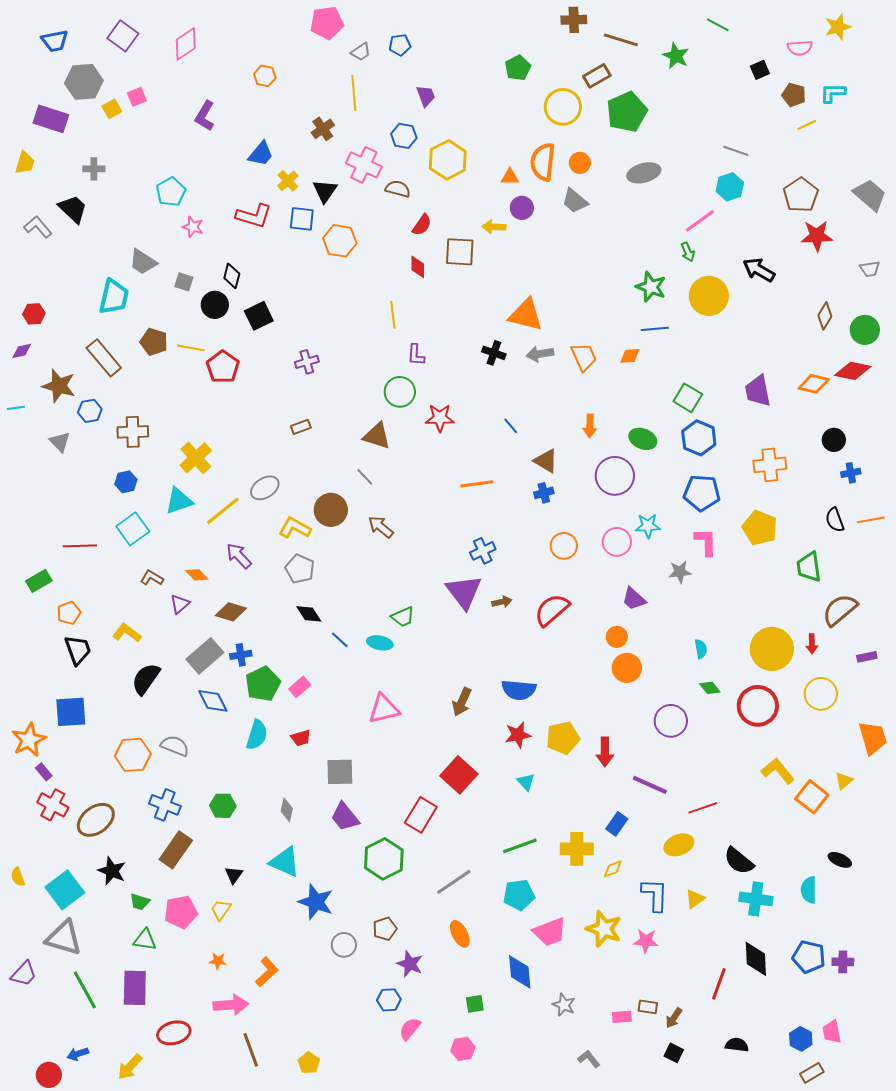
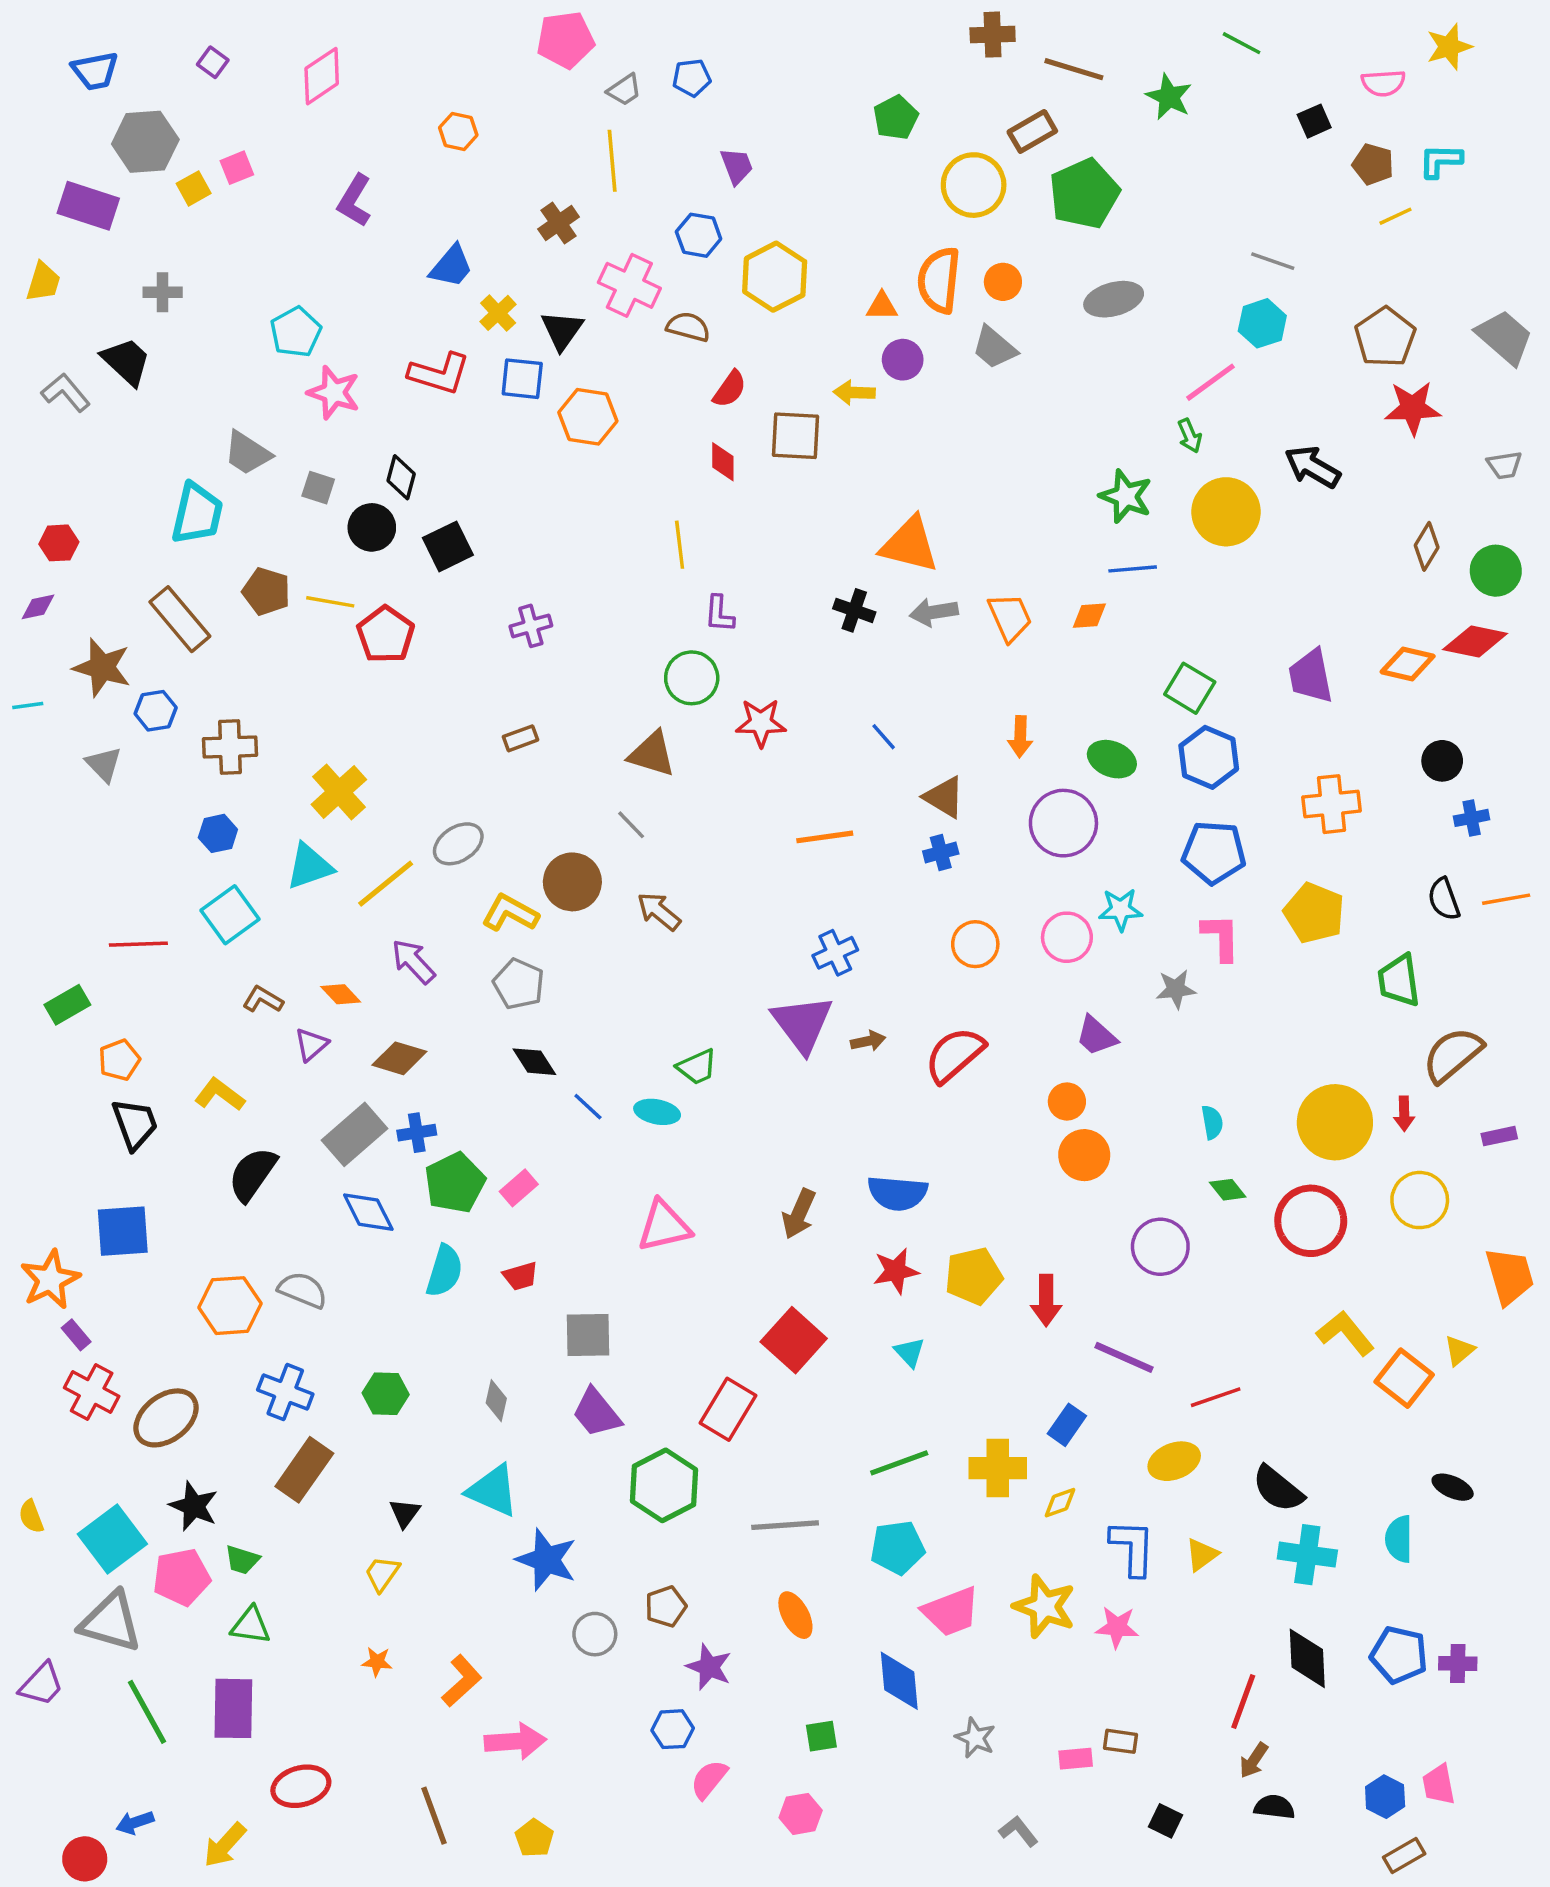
purple square: (123, 36) -> (213, 62), size x0.6
pink star: (193, 227) -> (334, 393), size x1.4
gray line: (454, 882) -> (785, 1525), turned 30
pink pentagon: (181, 912) -> (182, 1577), moved
pink arrow: (231, 1005) -> (515, 1741), moved
brown arrow: (674, 1018) -> (1254, 1760), moved

